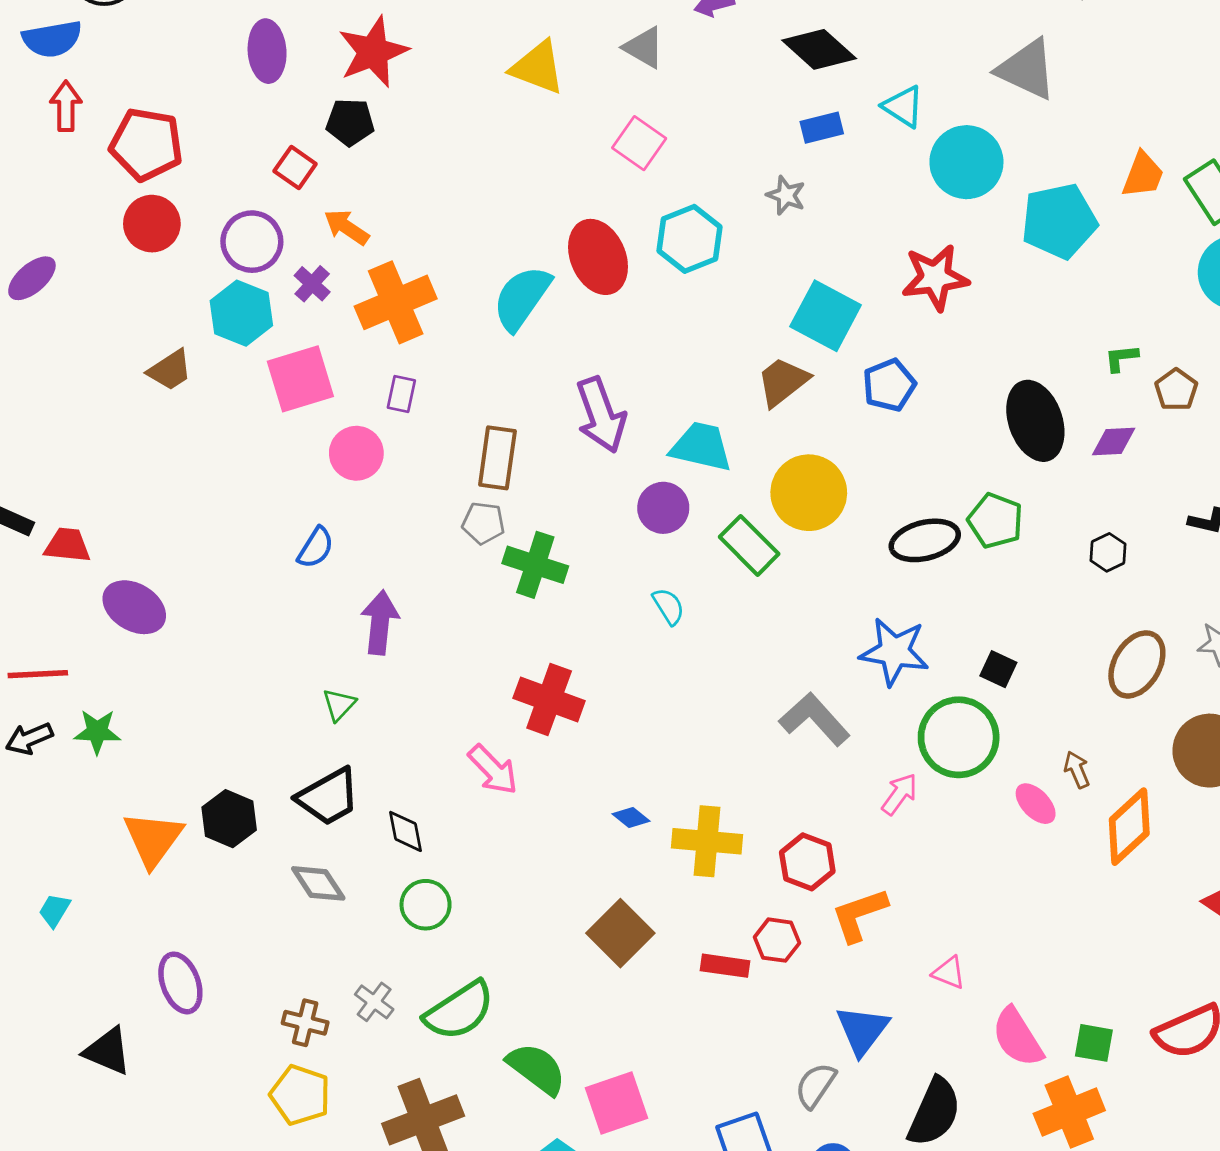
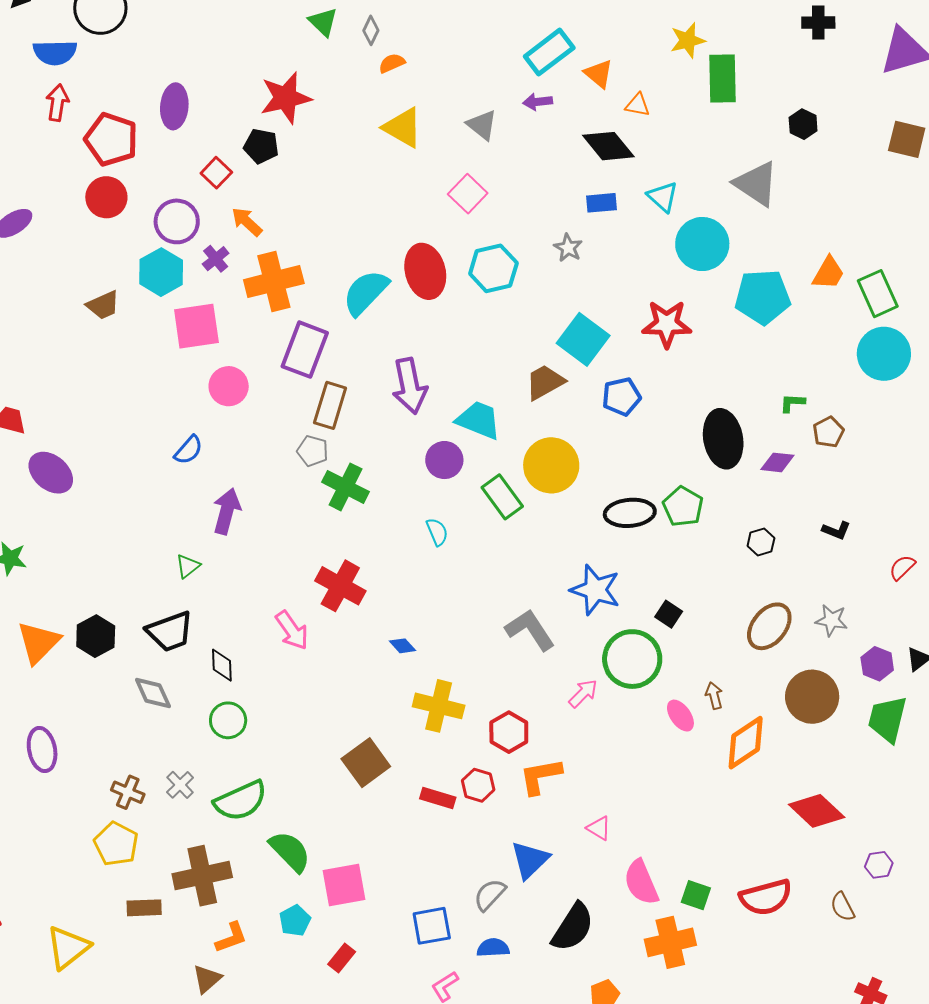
purple ellipse: (267, 51) -> (174, 106), moved
purple rectangle: (401, 394) -> (305, 350), moved, size x2.0
blue diamond: (631, 817) -> (402, 646), moved

